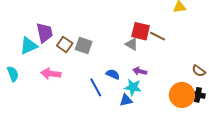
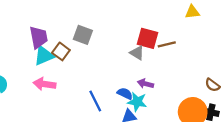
brown line: (158, 36) -> (167, 44), turned -42
gray square: (84, 45) -> (83, 35), moved
cyan triangle: (29, 46) -> (44, 56), moved
blue semicircle: (113, 74) -> (125, 94), moved

